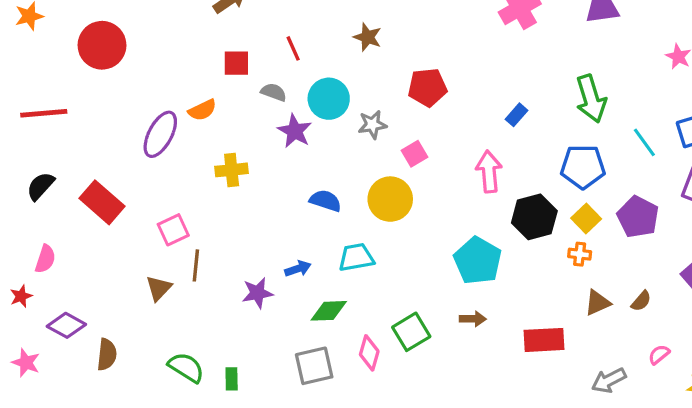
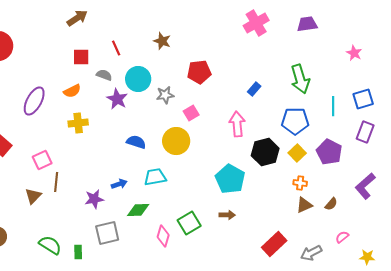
orange semicircle: (202, 110) -> (72, 91), moved
cyan line: (644, 142) -> (333, 106), turned 36
orange cross: (580, 254) -> (300, 183), moved
red rectangle: (544, 340) -> (274, 244), moved, turned -40
gray square: (314, 366) -> (107, 233), moved

